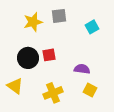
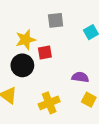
yellow star: (33, 22) -> (26, 40), moved
red square: (49, 55) -> (45, 52), moved

